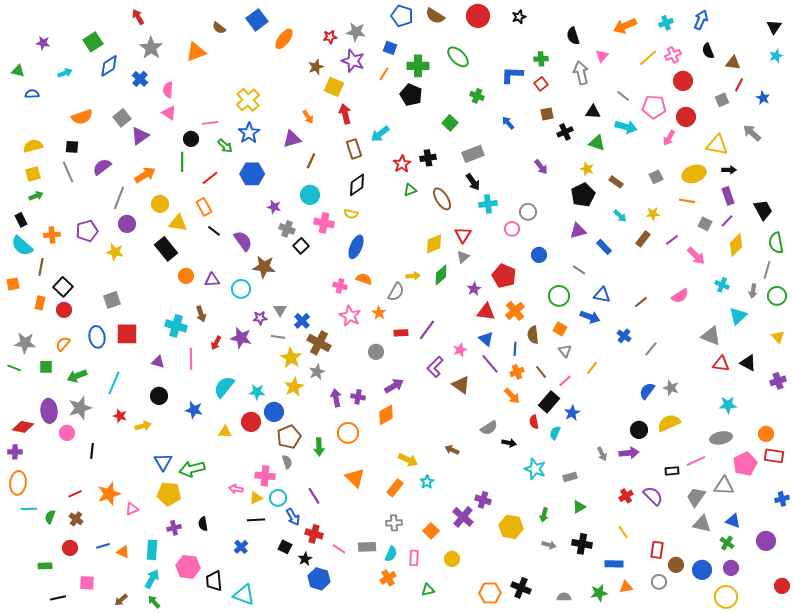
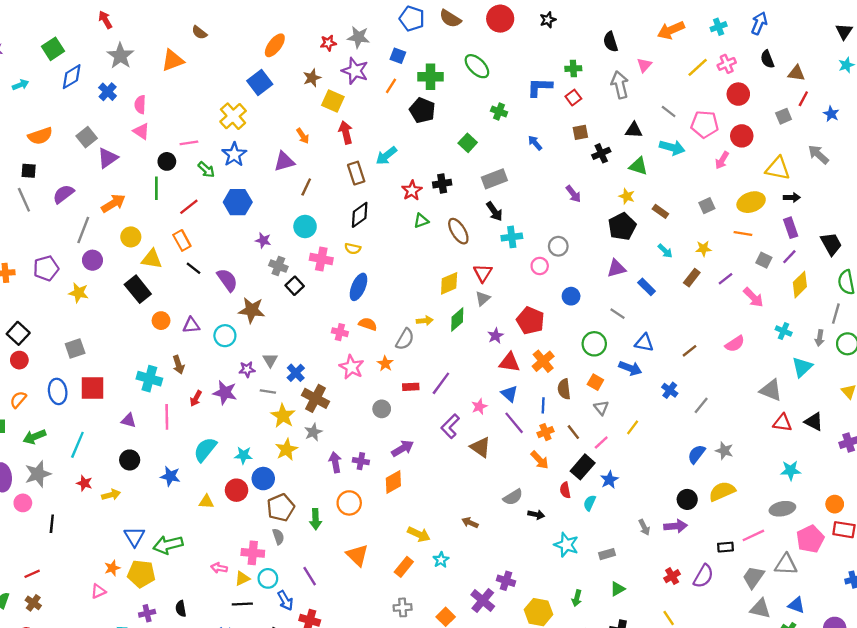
blue square: (257, 20) -> (260, 82), moved
orange star: (109, 494) -> (112, 568), moved, size x0.6
purple semicircle: (653, 496) -> (703, 576), turned 75

